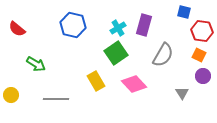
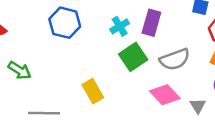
green square: (116, 53) -> (133, 57), moved
gray semicircle: (163, 55) -> (175, 59), turned 40
pink diamond: (134, 84) -> (165, 95), moved

